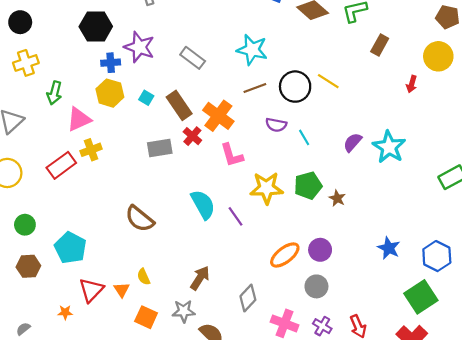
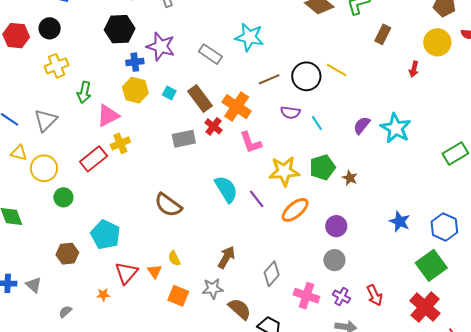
cyan star: (252, 50) -> (249, 37), moved
green circle: (25, 225) -> (63, 197), moved
orange ellipse: (285, 255) -> (295, 210), moved

